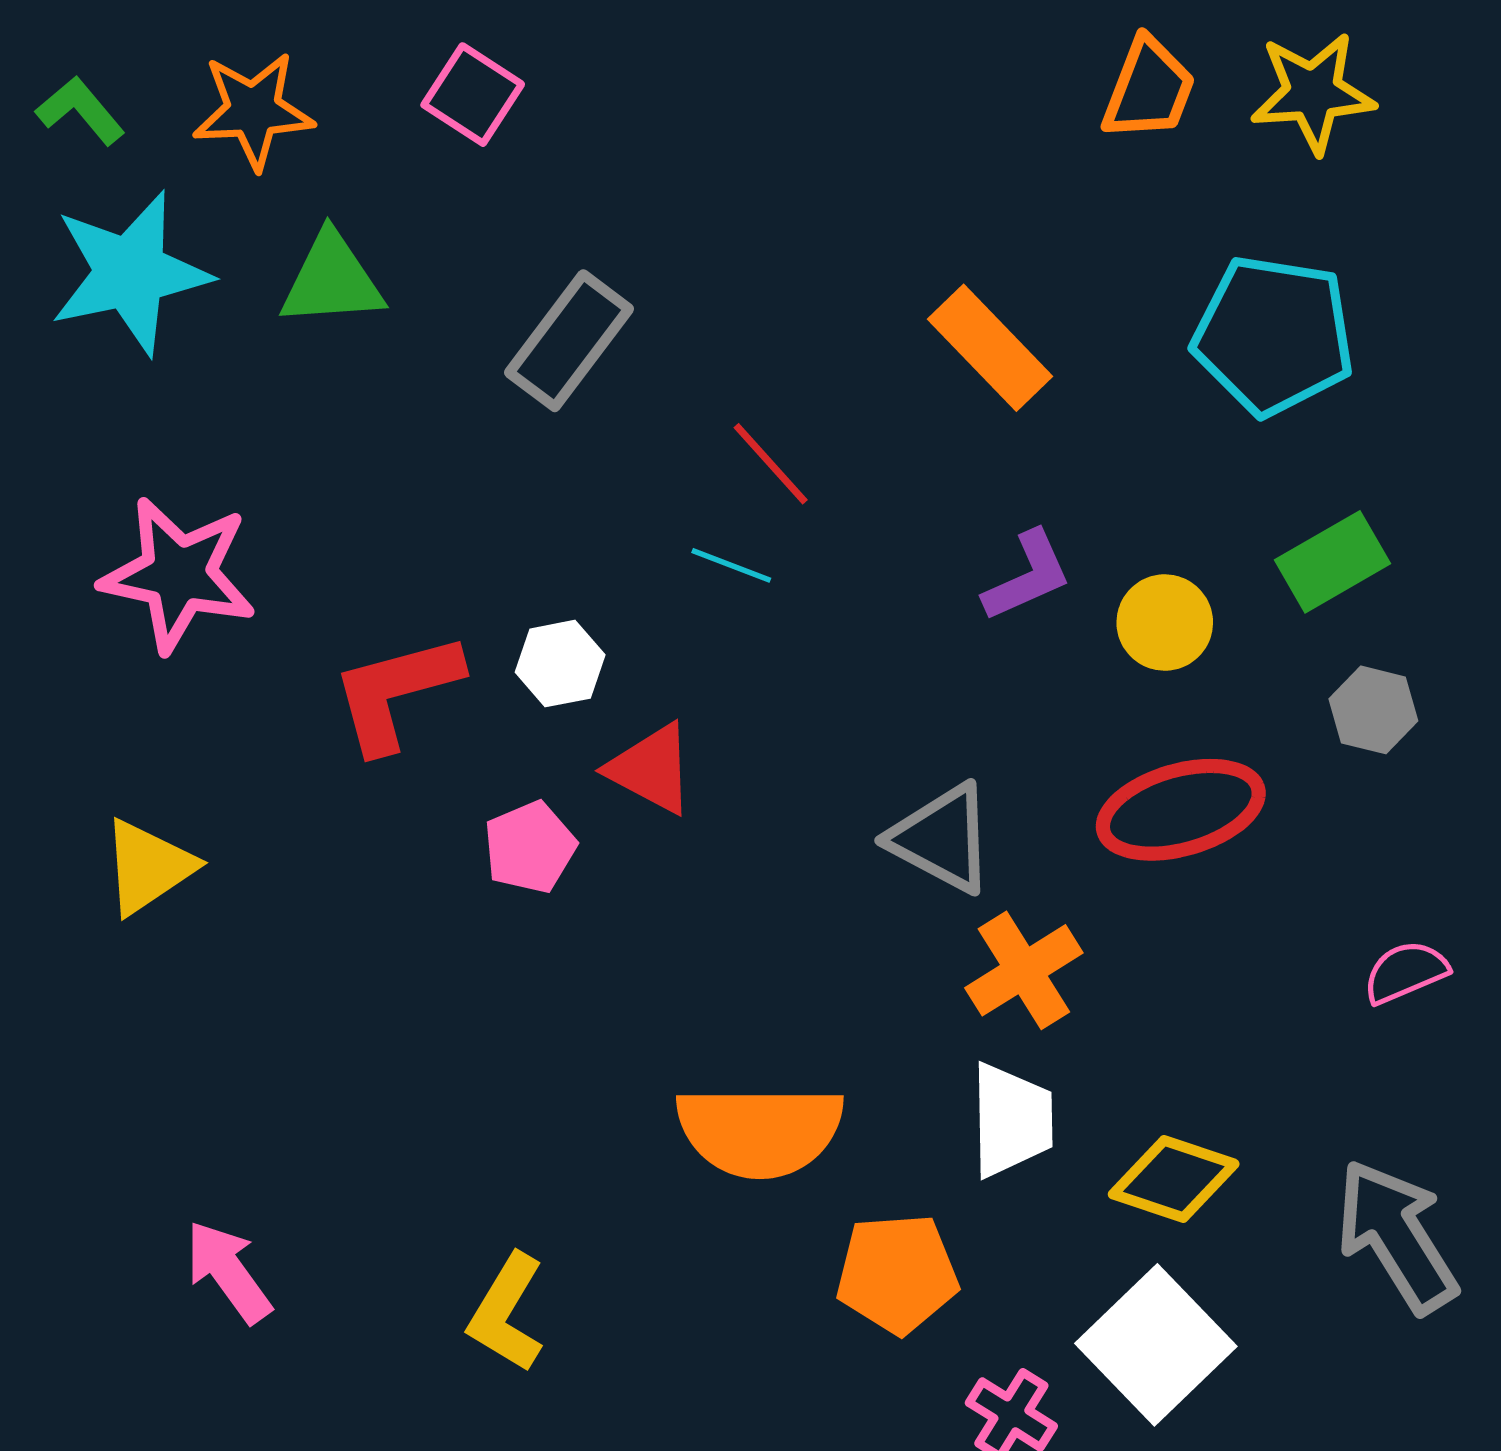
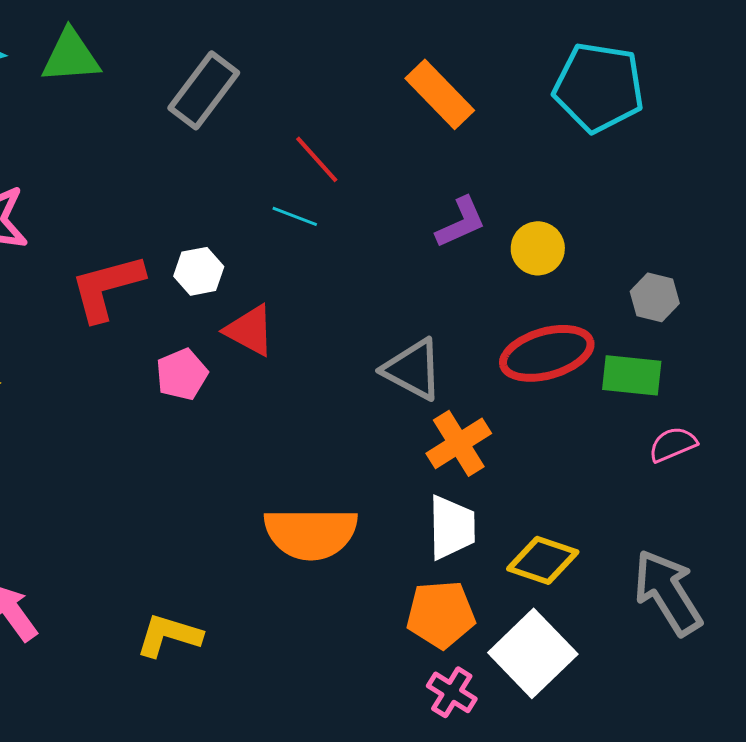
green rectangle: (1332, 562) -> (632, 375), moved, turned 36
orange pentagon: (897, 1274) -> (441, 614), moved
yellow L-shape: (507, 1313) -> (169, 635), turned 76

